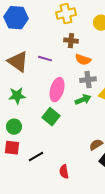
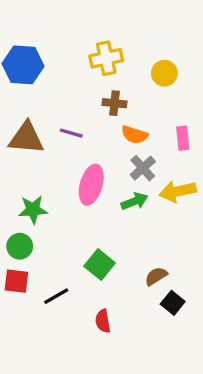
brown triangle: (18, 62) -> (26, 138), turned -30
gray cross: (88, 80) -> (143, 168), turned -35
green star: (17, 96) -> (33, 210), moved
green square: (51, 117) -> (100, 265), moved

